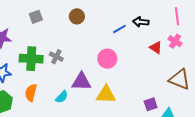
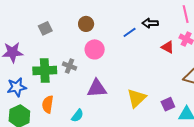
pink circle: (107, 59) -> (95, 49), moved
yellow triangle: (106, 95) -> (137, 98), moved, turned -40
cyan semicircle: (62, 97) -> (77, 116), moved

